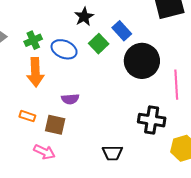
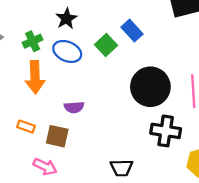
black star: (84, 17) -> (66, 19), moved
black circle: (142, 61) -> (150, 87), moved

